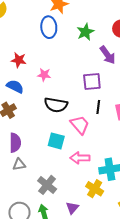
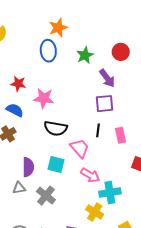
pink star: (44, 75) -> (44, 98), size x1.5
purple square: (92, 81) -> (105, 104), moved
purple semicircle: (15, 143) -> (28, 167), moved
pink arrow: (80, 158) -> (90, 175), moved, turned -150
gray cross: (47, 185) -> (46, 196), moved

